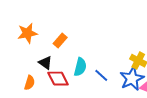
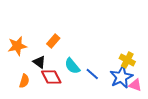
orange star: (27, 33) -> (17, 46), moved
cyan semicircle: (80, 67) -> (72, 66), turned 126

